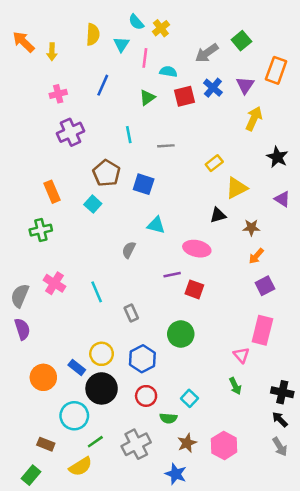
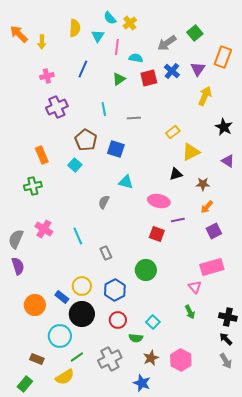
purple line: (172, 275) -> (178, 220), moved
pink rectangle: (262, 330) -> (212, 267), turned 60

